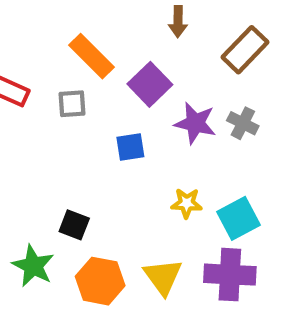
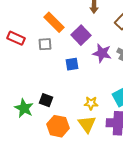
yellow star: (187, 203) -> (91, 103), moved
green star: (33, 266) -> (24, 108), moved

